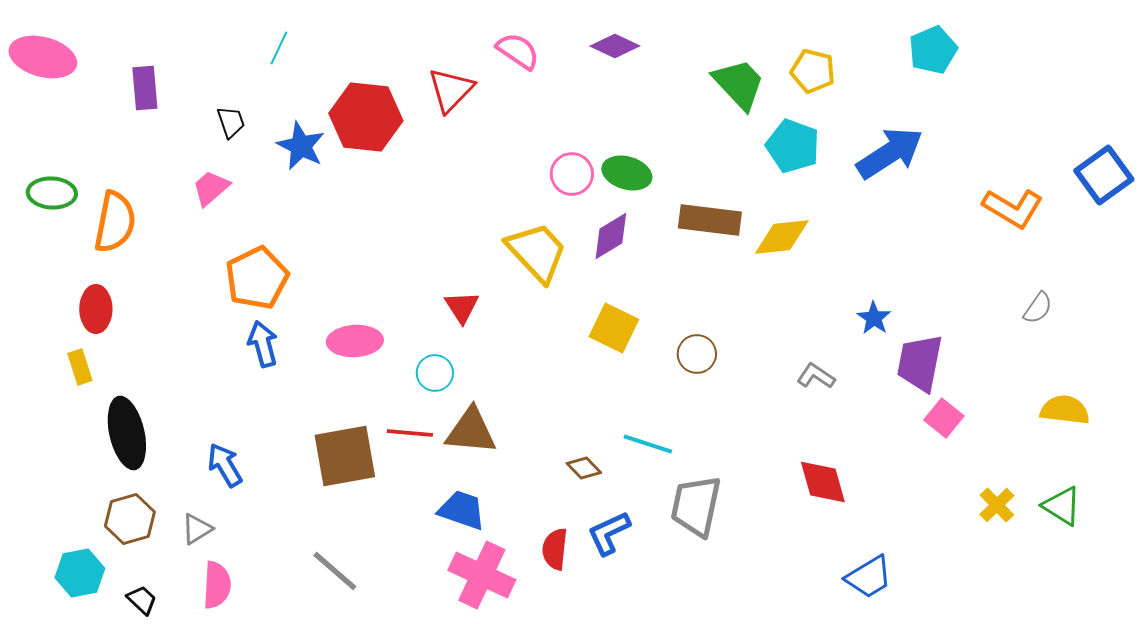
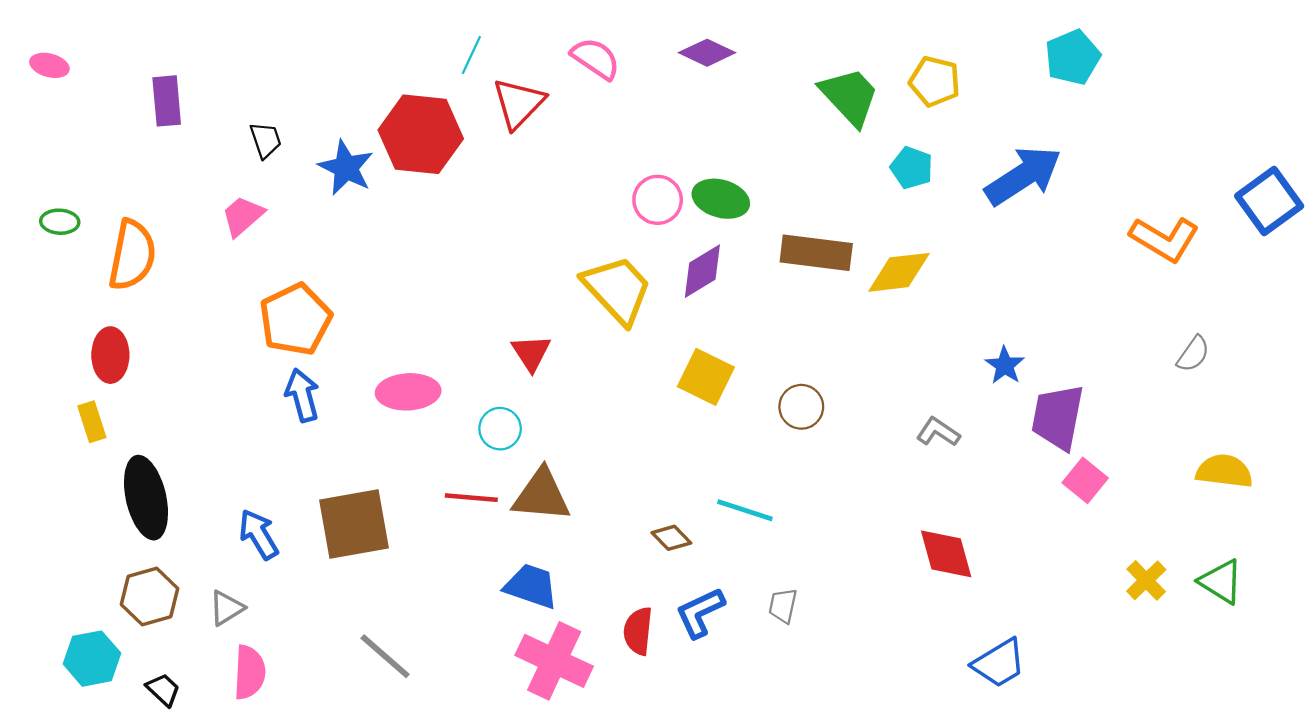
cyan line: (279, 48) -> (471, 55), moved
pink ellipse: (43, 57) -> (49, 65), size x0.5
cyan pentagon: (793, 146) -> (912, 168), size x0.7
green ellipse: (52, 193) -> (60, 222), size x0.7
brown square: (345, 456) -> (354, 524), moved
gray trapezoid: (696, 506) -> (783, 606), moved, size x0.5

